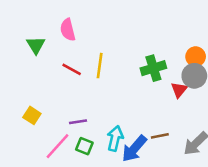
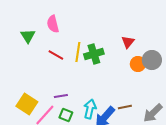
orange circle: (196, 57) -> (138, 64), moved
green cross: (153, 68) -> (94, 54), moved
red triangle: (179, 90) -> (128, 42), moved
yellow square: (32, 115) -> (27, 104), moved, size x1.5

